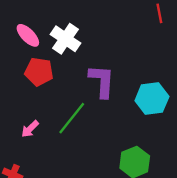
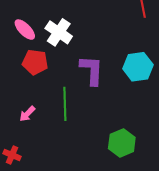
cyan hexagon: (152, 99) -> (138, 67), moved
green line: (72, 118) -> (65, 104), turned -40

